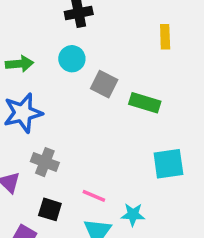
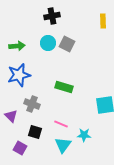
yellow rectangle: (165, 37) -> (103, 21), moved
gray square: (104, 84) -> (67, 44), moved
green rectangle: (145, 103) -> (64, 87), moved

